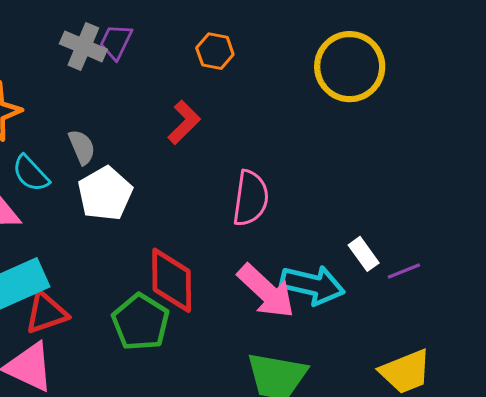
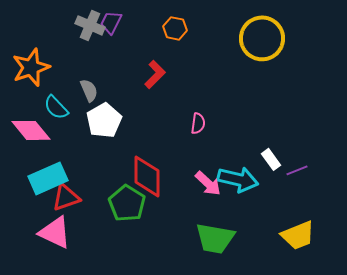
pink semicircle: (251, 198) -> (198, 123), size x0.6
pink arrow: (266, 291) -> (208, 183), size x0.7

